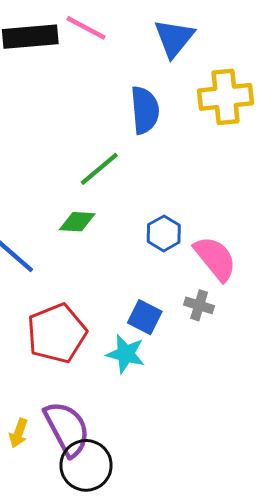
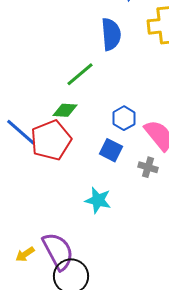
blue square: (145, 317) -> (111, 150), moved
red pentagon: (57, 333) -> (51, 140), moved
yellow arrow: (18, 433) -> (25, 254), turned 36

